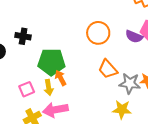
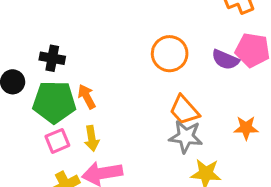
green pentagon: (51, 62) -> (54, 102), moved
orange arrow: (61, 78) -> (87, 97), moved
gray star: (130, 83) -> (186, 137), moved

